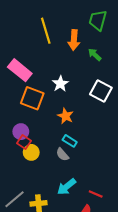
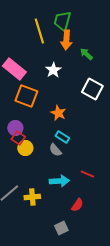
green trapezoid: (98, 20) -> (62, 21), moved
white star: (60, 84) -> (53, 70), moved
cyan arrow: (67, 187) -> (59, 181), turned -144
red line: (96, 194) -> (87, 174), moved

